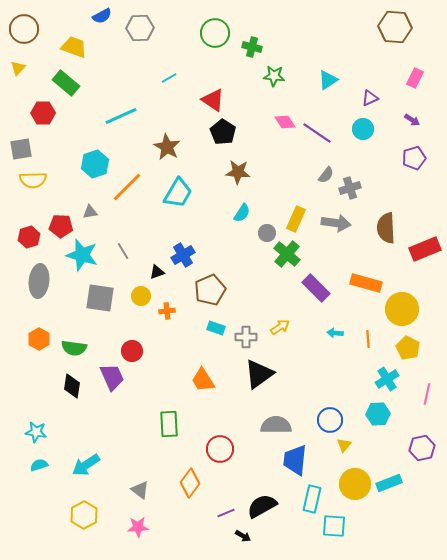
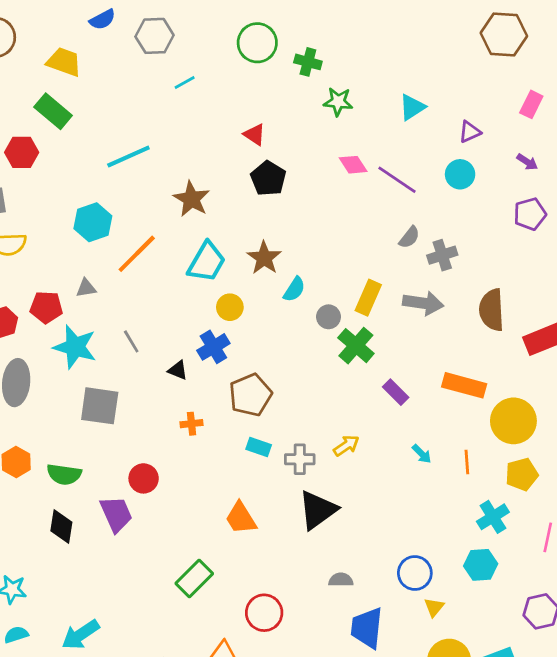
cyan line: (169, 78) -> (185, 82), moved
red triangle: (213, 100) -> (255, 135), size x0.7
brown star: (238, 172) -> (264, 258), moved, turned 30
black triangle: (157, 272) -> (178, 370), turned 42
purple rectangle: (316, 288) -> (396, 392), size x0.7
yellow circle: (141, 296) -> (230, 307), moved
cyan arrow: (335, 333) -> (422, 454), turned -140
yellow pentagon: (408, 348) -> (522, 474), turned 30
green rectangle: (169, 424) -> (194, 578), turned 48
gray semicircle: (276, 425) -> (341, 580), size x0.6

